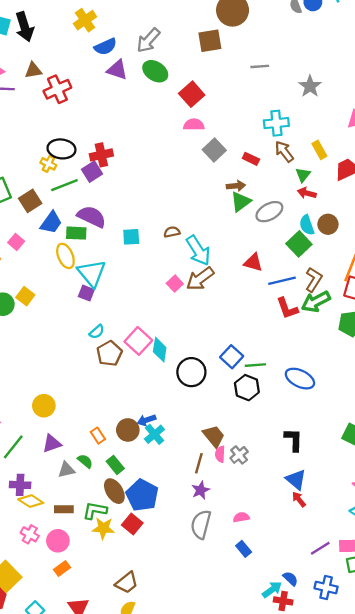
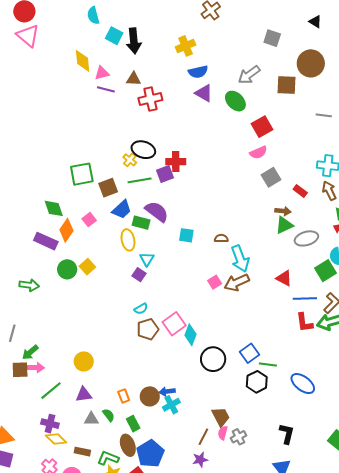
gray arrow: (148, 40) -> (249, 75), moved
pink semicircle: (194, 125) -> (258, 152), turned 144
cyan triangle: (92, 273) -> (147, 259), size x0.6

